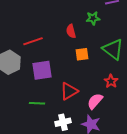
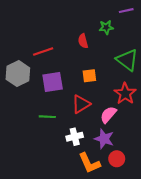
orange square: (82, 54) -> (89, 76), moved
red star: (111, 81) -> (125, 94), size x1.5

